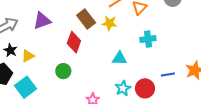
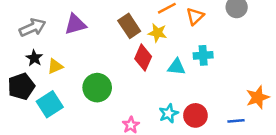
red diamond: (74, 42) -> (143, 58), moved
cyan triangle: (119, 58) -> (176, 67), moved
green circle: (63, 71) -> (97, 88), size x1.5
blue line: (168, 74) -> (236, 121), moved

